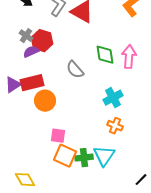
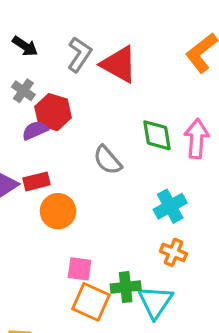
gray cross: (26, 36) -> (23, 91), moved
red rectangle: (32, 83) -> (37, 181), size x0.7
green cross: (84, 158) -> (126, 287), moved

